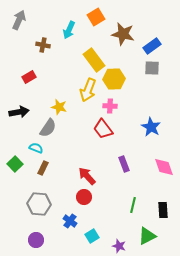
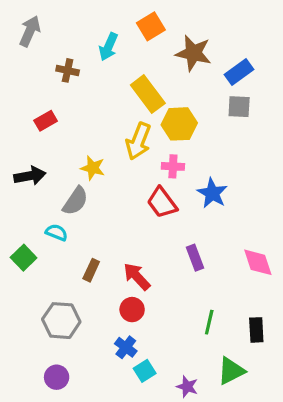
blue star: (151, 127) -> (212, 193), moved
brown rectangle: (43, 168) -> (91, 270), moved
blue cross: (70, 221) -> (126, 347), moved

